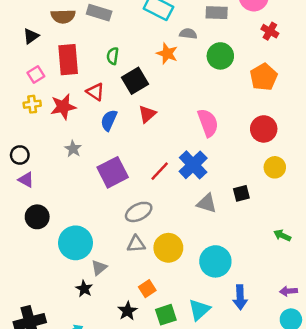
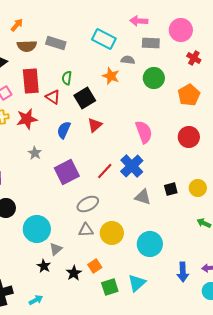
red triangle: (95, 92) -> (53, 97), moved
yellow circle: (275, 167) -> (198, 188), moved
blue arrow: (240, 297) -> (183, 272), moved
black star: (127, 311) -> (74, 273), moved

